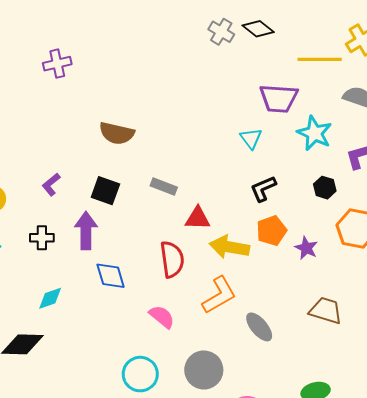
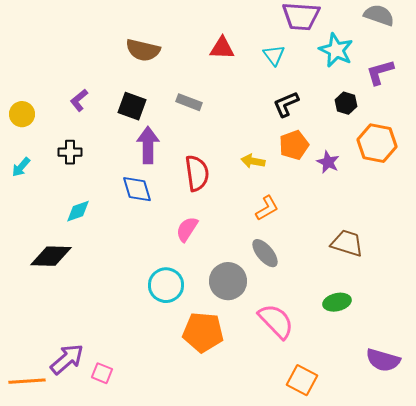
red triangle: (198, 218) -> (222, 48), moved
purple arrow: (86, 231) -> (148, 145), moved
yellow arrow: (229, 247) -> (253, 161), size x0.6
orange L-shape: (219, 295) -> (267, 208), moved, size x0.7
brown trapezoid: (326, 311) -> (347, 243), moved
pink semicircle: (162, 317) -> (187, 229), turned -96
gray ellipse: (259, 327) -> (265, 253), moved

